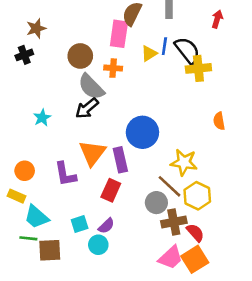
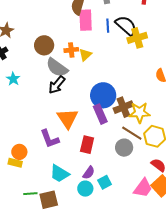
pink rectangle: (119, 34) -> (86, 20), moved
yellow triangle: (149, 53) -> (85, 55), moved
cyan star: (42, 118) -> (13, 79), moved
purple rectangle: (120, 160) -> (100, 114), moved
orange circle: (25, 171) -> (19, 152), moved
cyan trapezoid: (36, 217) -> (59, 174), moved
brown cross: (174, 222) -> (123, 107), moved
cyan square: (80, 224) -> (105, 182), moved

